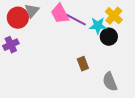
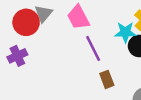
purple line: (76, 20) -> (93, 48), moved, turned 35

